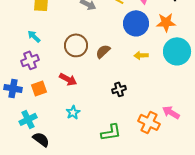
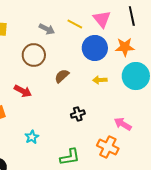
brown circle: (76, 45) -> (34, 55), moved
red arrow: (68, 79) -> (23, 91), moved
pink arrow: (171, 112) -> (123, 124), moved

